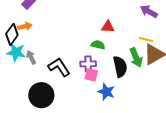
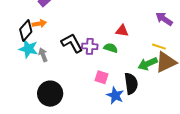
green arrow: (136, 58) -> (148, 64), turned 84
purple cross: (88, 64) -> (90, 46), moved
black L-shape: (59, 67) -> (72, 43), moved
black semicircle: (120, 67) -> (131, 84), moved

